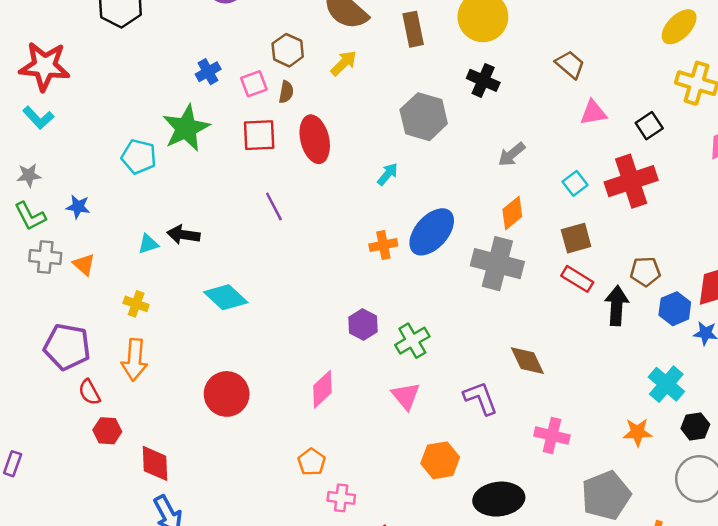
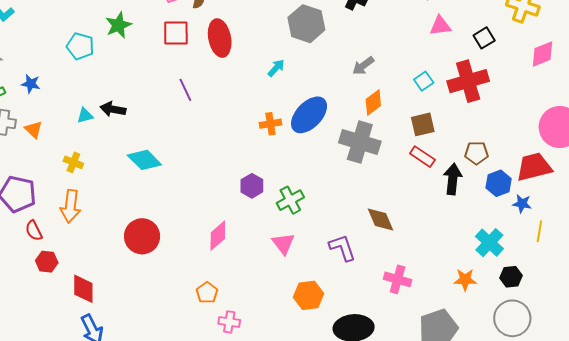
green star: (186, 128) -> (118, 25), size x0.7
gray arrow: (512, 154) -> (363, 66), moved

